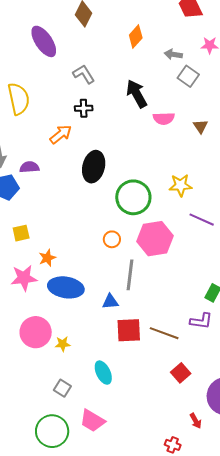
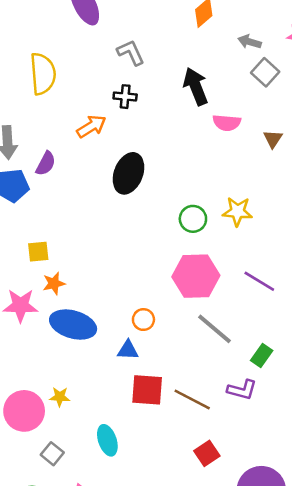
purple semicircle: (29, 167) -> (46, 164), turned 114
green circle: (133, 197) -> (193, 219), moved, size x0.6
purple line: (202, 220) -> (259, 281), moved
yellow square: (21, 233) -> (38, 252), moved
orange circle: (112, 239) -> (143, 320), moved
gray line: (130, 275) -> (215, 329), moved, turned -64
pink circle: (36, 332) -> (24, 411), moved

